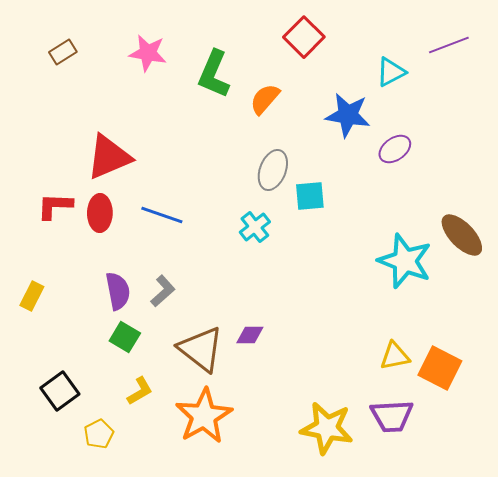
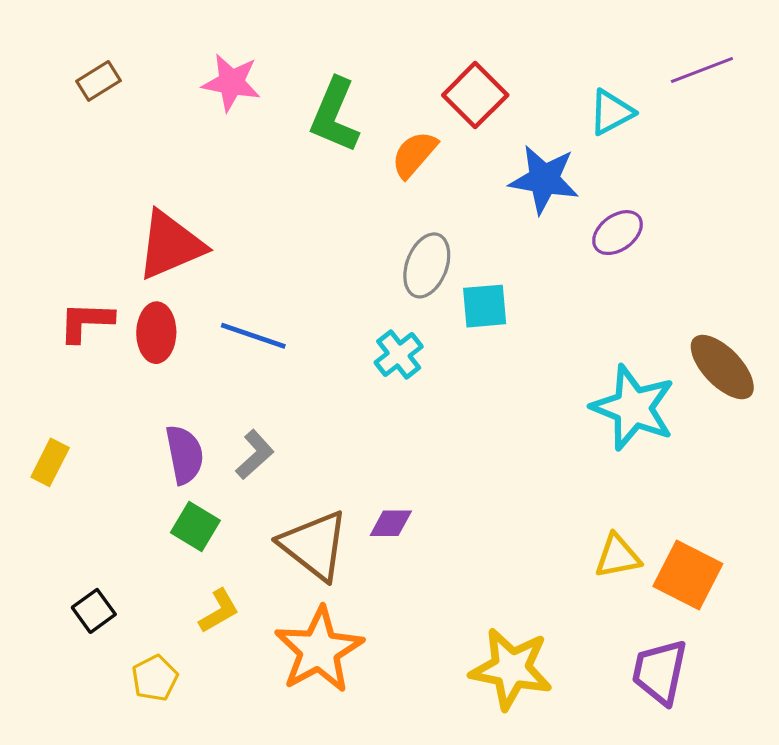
red square: (304, 37) -> (475, 95), moved
black square: (60, 391) -> (94, 611), size x0.7
purple trapezoid: (392, 416) -> (660, 672), moved, turned 105

